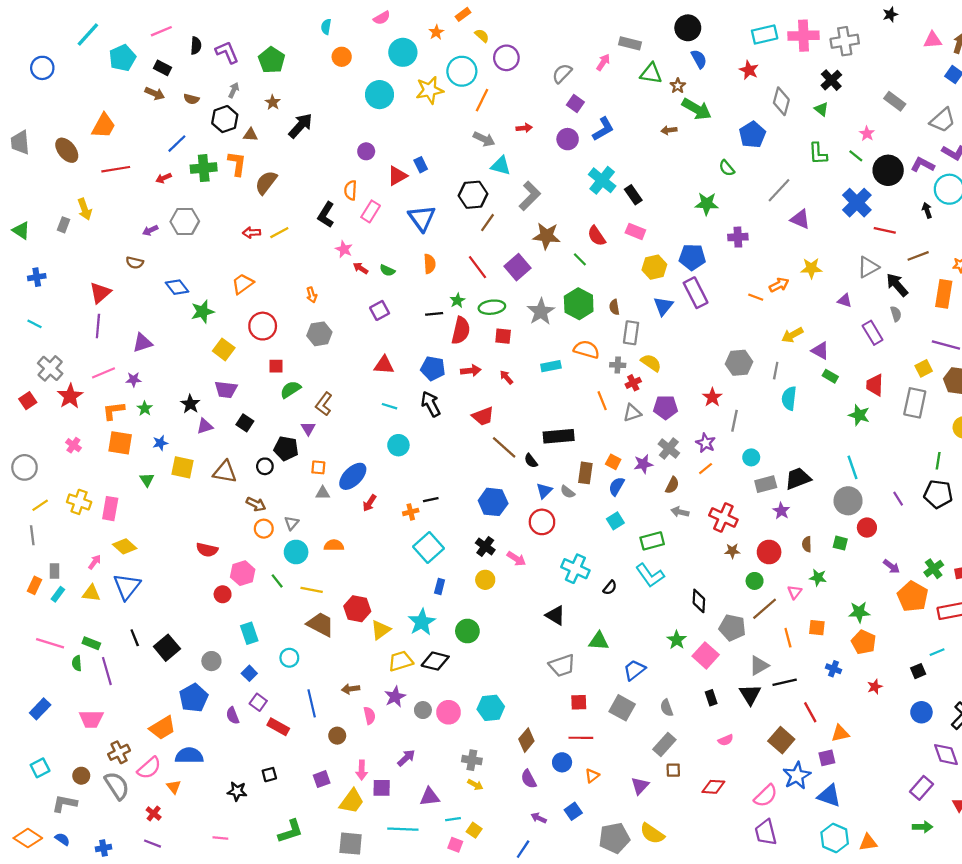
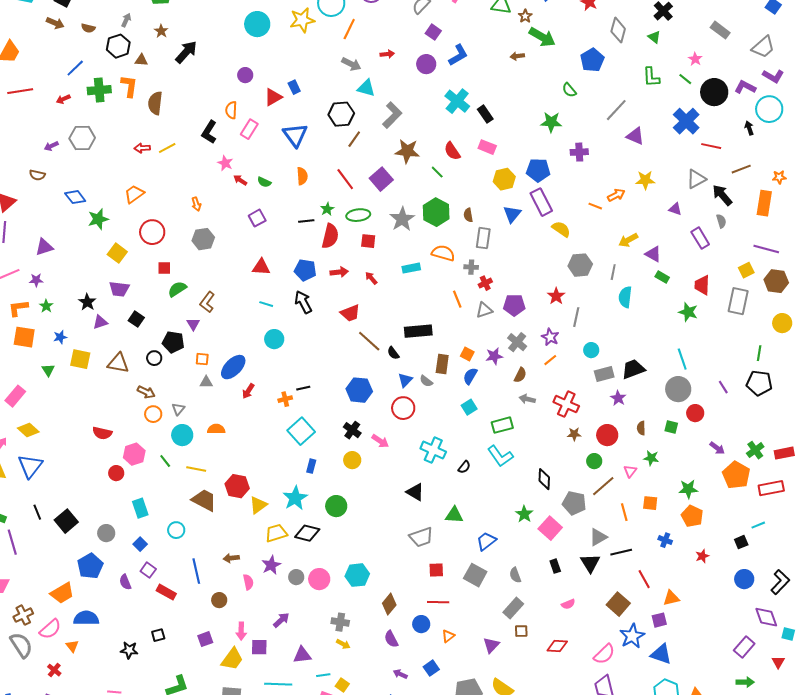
brown semicircle: (266, 183) -> (155, 103), turned -30
yellow semicircle: (651, 363) -> (561, 229), moved
pink rectangle: (110, 509) -> (15, 396), turned 30

